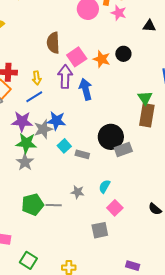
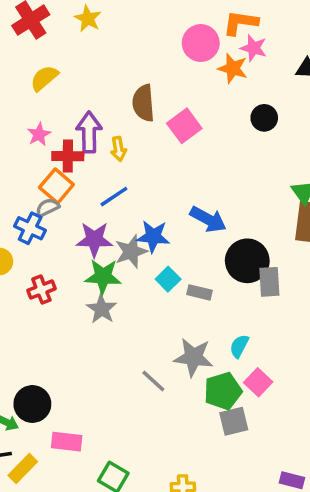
orange star: (102, 59) -> (233, 68), moved
purple arrow: (65, 77) -> (89, 132), moved
yellow arrow: (37, 78) -> (118, 149), moved
blue arrow: (86, 89) -> (208, 219), moved, turned 135
gray rectangle: (123, 150) -> (269, 282), turned -72
gray star: (78, 192) -> (193, 357), size x1.6
green pentagon: (33, 204) -> (223, 391), moved
gray line: (54, 205) -> (153, 381), turned 42

